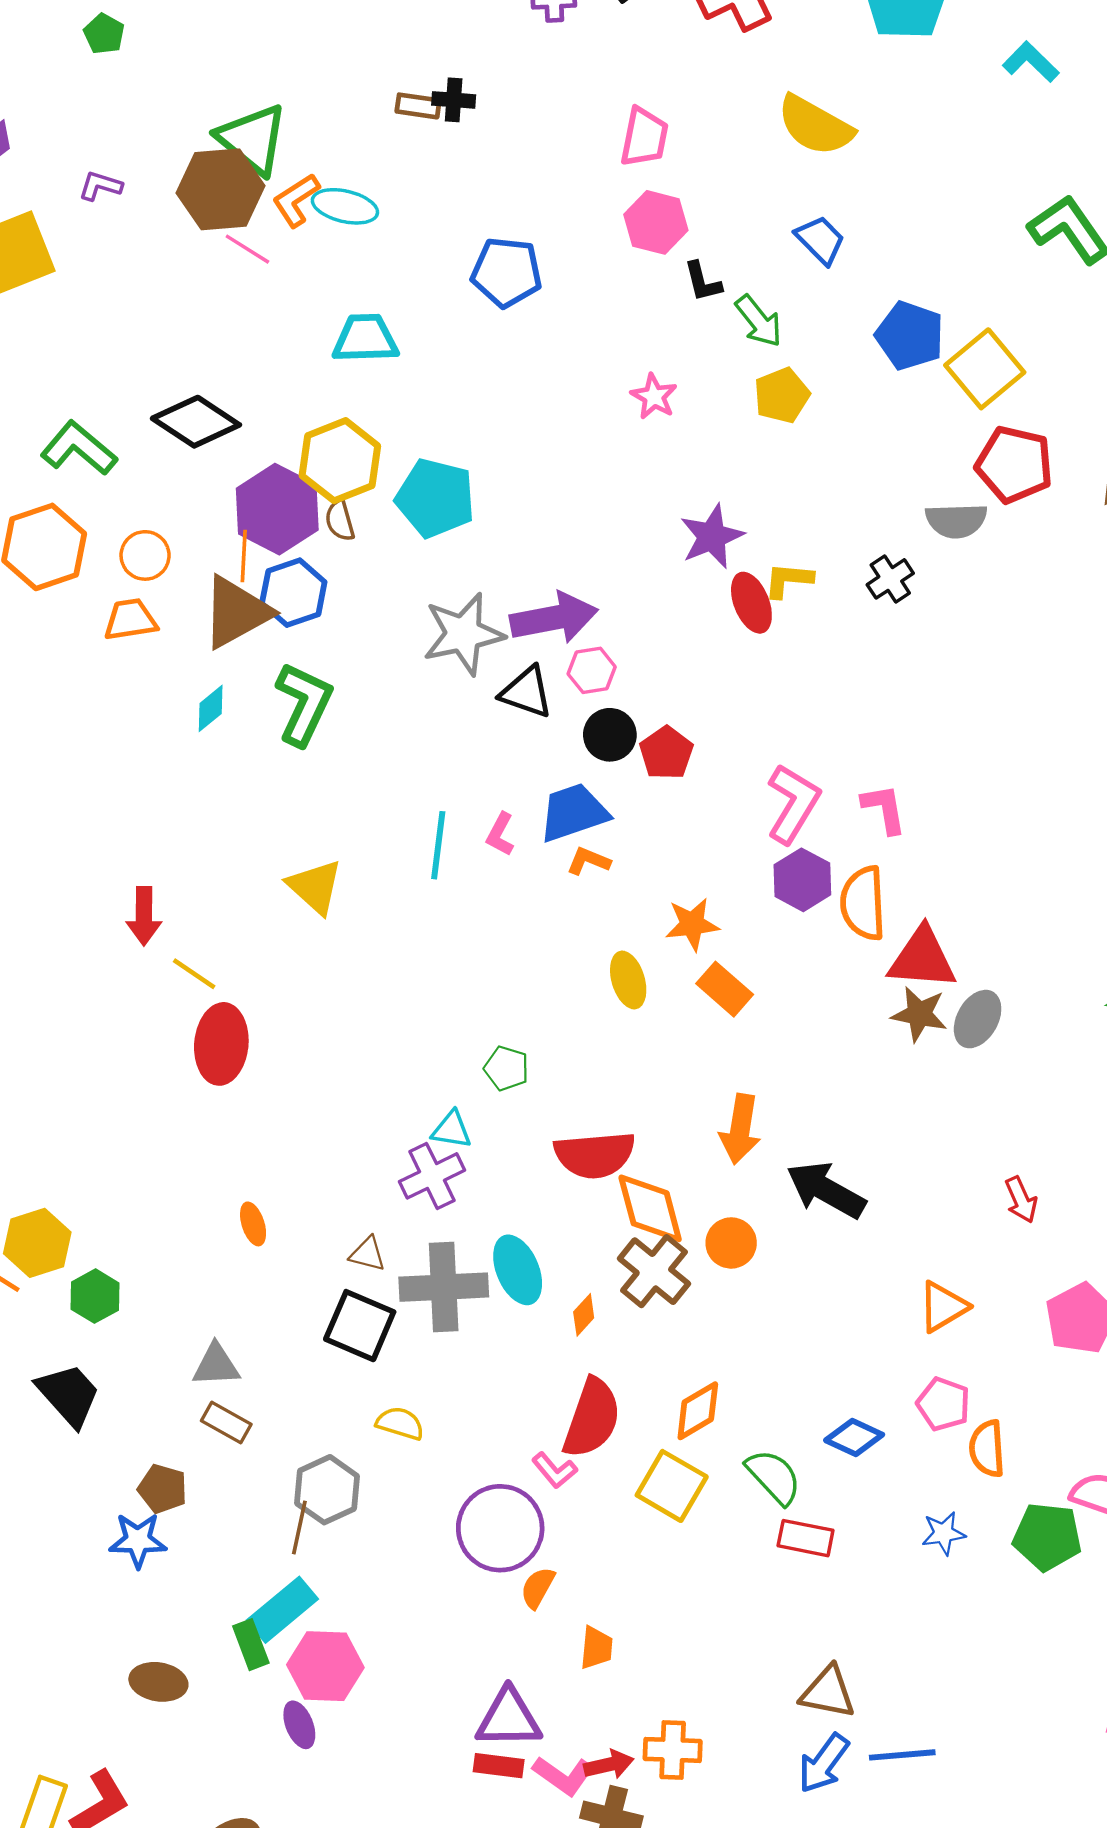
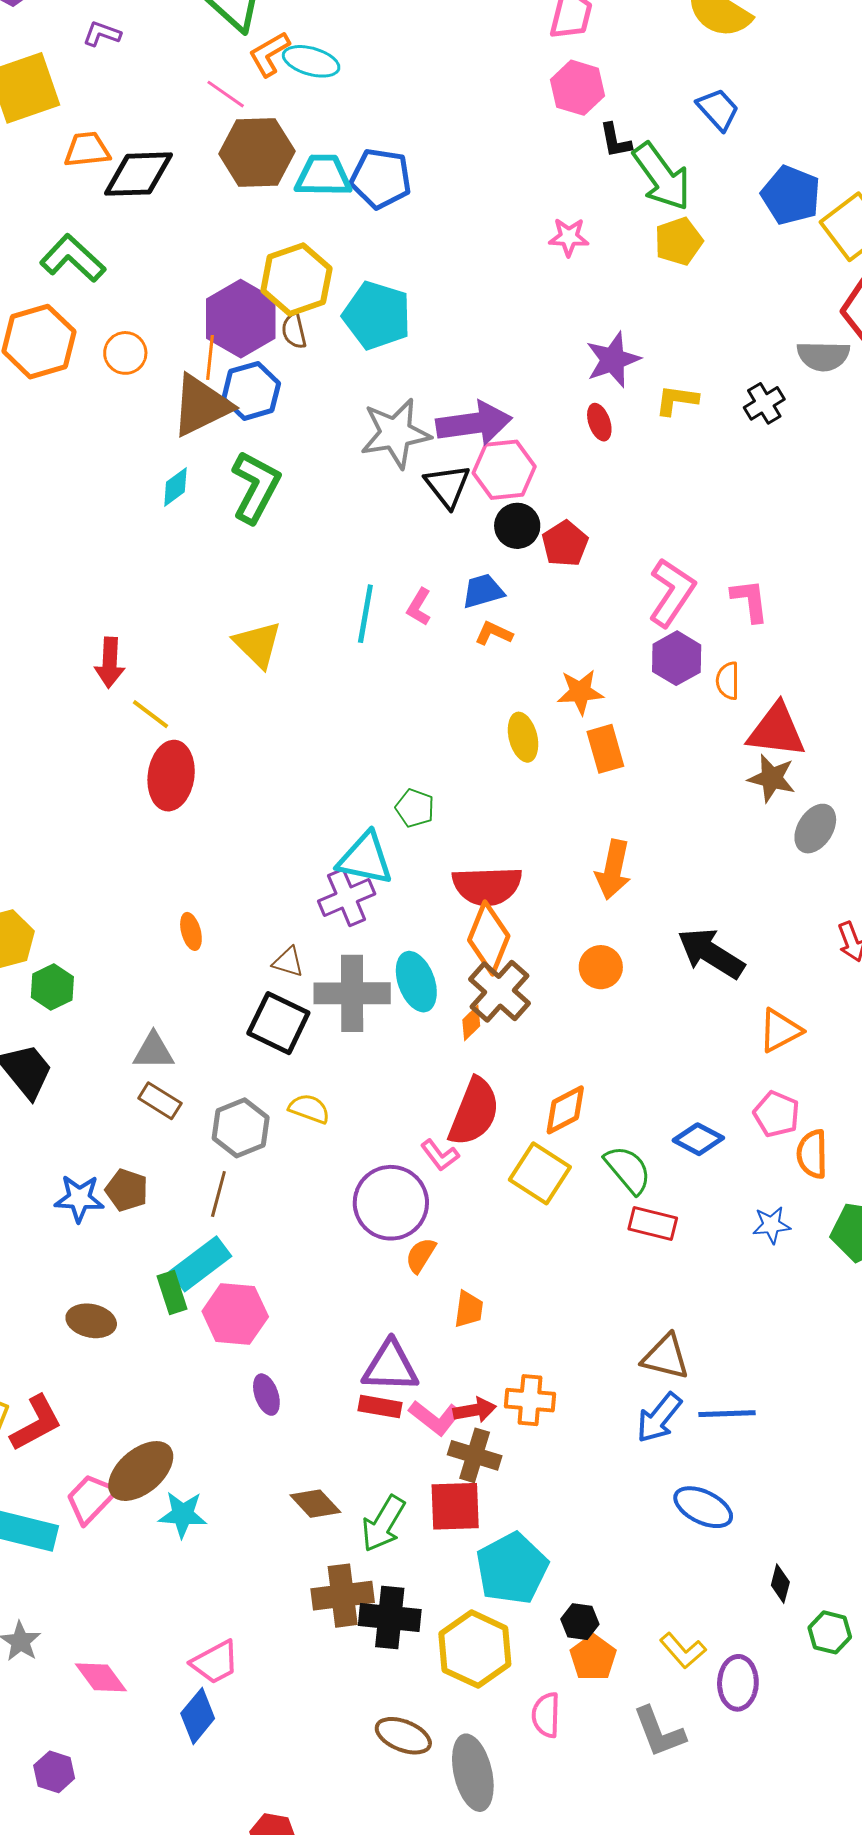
brown hexagon: (221, 189) -> (257, 152), moved
blue pentagon: (507, 272) -> (381, 179), moved
green arrow: (759, 321) -> (662, 177), size x1.5
pink star: (654, 396) -> (569, 237), turned -30
black diamond: (196, 422) -> (138, 174), moved, turned -38
red ellipse: (751, 603) -> (599, 422), moved, size x0.7
orange trapezoid: (130, 620) -> (87, 150), moved
pink hexagon: (592, 670) -> (504, 470), size x1.5
black triangle: (527, 692) -> (447, 486), turned 30
blue trapezoid: (574, 813) -> (483, 591), size x0.7
orange semicircle: (863, 903) -> (728, 681), size x0.6
orange rectangle: (725, 989) -> (605, 749), turned 30
gray ellipse: (978, 1019) -> (815, 829), moved
cyan triangle: (451, 1130) -> (365, 859), size x1.6
black arrow: (826, 1190) -> (711, 953), moved
orange diamond: (650, 1208) -> (489, 938), moved, turned 34
brown cross: (654, 1271) -> (500, 991), moved
brown pentagon: (163, 1489) -> (127, 1190), moved
gray hexagon: (327, 1490) -> (241, 1128), moved
purple ellipse: (299, 1725) -> (266, 1395), moved

